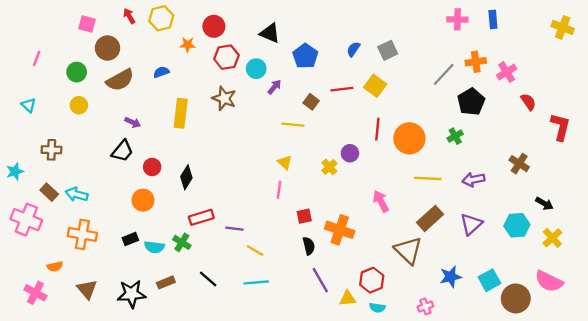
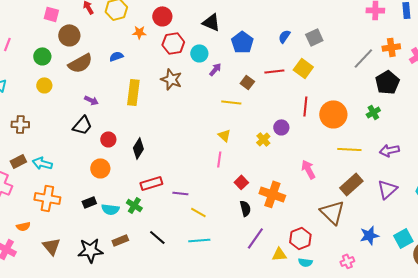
brown rectangle: (49, 192) -> (18, 161), turned -70
red square: (304, 216) -> (241, 182), turned -32
purple line: (320, 280) -> (255, 238), turned 65

